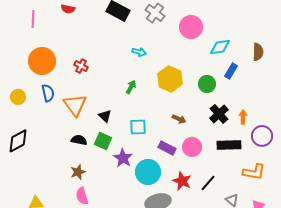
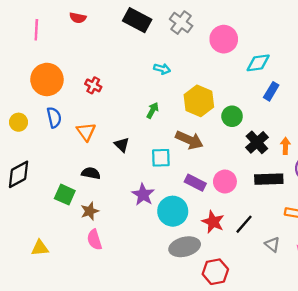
green circle: (207, 84) -> (232, 116), moved
orange triangle: (75, 105) -> (86, 132), size x0.7
brown arrow: (179, 119) -> (189, 140), moved, size x1.6
green square: (103, 141) -> (65, 195), moved

